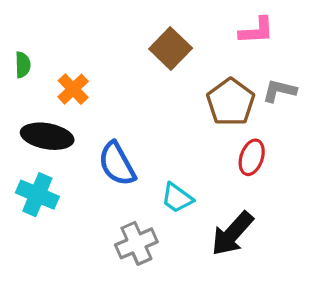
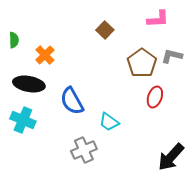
brown square: (171, 48) -> (105, 30), size x0.7
black arrow: (232, 234) -> (171, 157), moved

